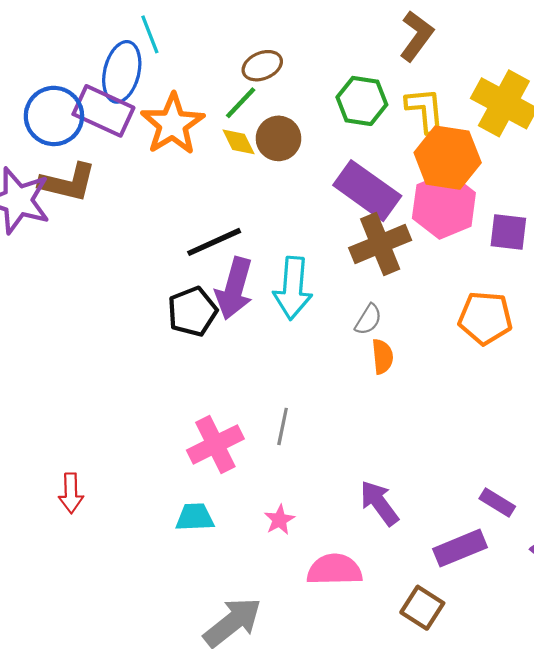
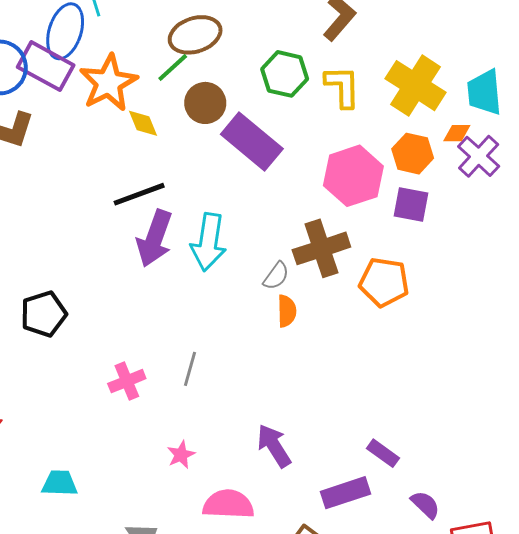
brown ellipse: (262, 66) -> (195, 35), size x1.4
yellow diamond: (239, 142) -> (143, 123), moved
orange hexagon: (448, 158) -> (413, 154), moved, size x0.7
purple rectangle: (367, 191) -> (252, 142), moved
brown cross: (380, 244) -> (321, 248), moved
black pentagon: (192, 311) -> (44, 314), moved
pink cross: (215, 444) -> (127, 381), size x0.7
cyan trapezoid: (195, 517) -> (60, 483), moved

